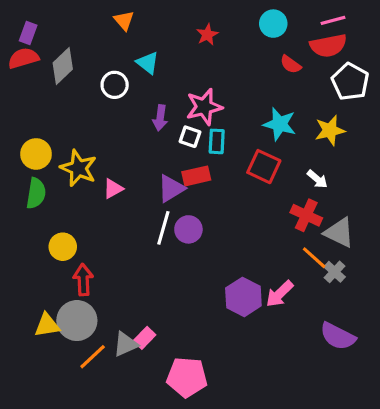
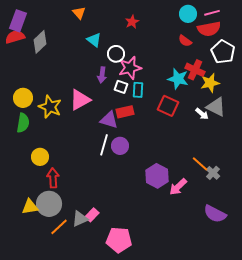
cyan circle: (273, 24) -> (188, 14), moved
purple rectangle: (28, 33) -> (18, 21), size x1.5
white circle: (115, 85) -> (116, 54), moved
pink triangle: (113, 189) -> (80, 100), moved, size x1.6
purple triangle: (171, 189) -> (109, 120), turned 48
red cross: (306, 215) -> (195, 70), moved
gray triangle: (339, 233) -> (216, 107), moved
purple hexagon: (243, 297) -> (157, 176), moved

